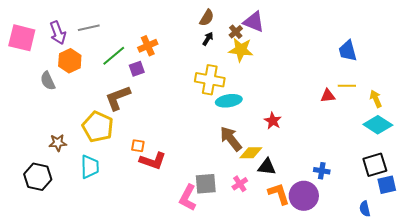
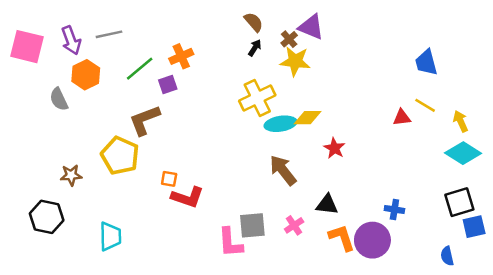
brown semicircle: (207, 18) -> (254, 22), turned -72
yellow cross: (210, 80) -> (257, 98), turned -36
yellow line: (347, 86) -> (425, 105), turned 30
yellow diamond: (251, 153) -> (307, 118), moved
cyan trapezoid: (90, 167) -> (110, 236), moved
pink L-shape: (188, 198) -> (230, 243), turned -32

